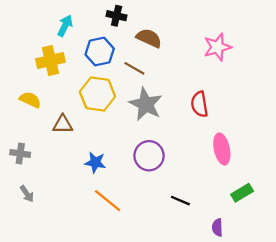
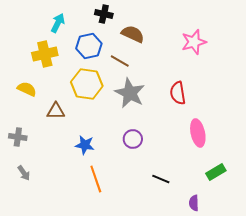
purple circle: (149, 156) -> (133, 139), size x0.7
orange line: (108, 201) -> (96, 179), turned 32

